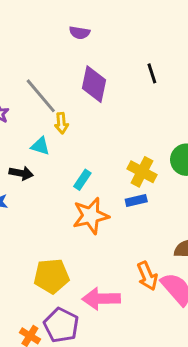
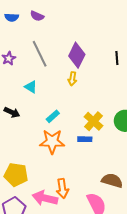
purple semicircle: (80, 33) -> (37, 16), moved
yellow arrow: (61, 123) -> (72, 79), moved
black arrow: (21, 173) -> (12, 112), moved
orange arrow: (147, 276) -> (62, 188), moved

